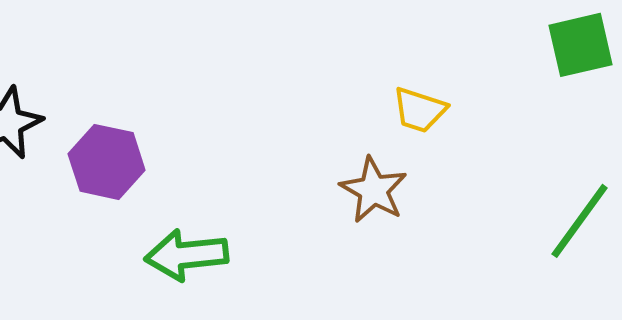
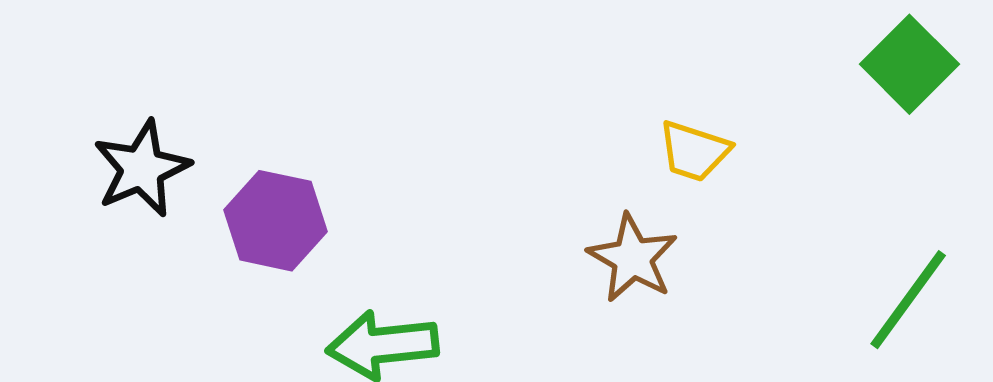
green square: (581, 45) -> (909, 64), turned -32

